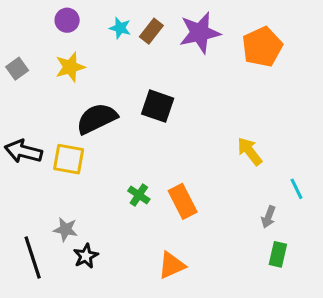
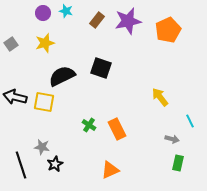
cyan star: (120, 28) -> (66, 11), moved
gray arrow: (268, 217) -> (172, 139), turned -96

